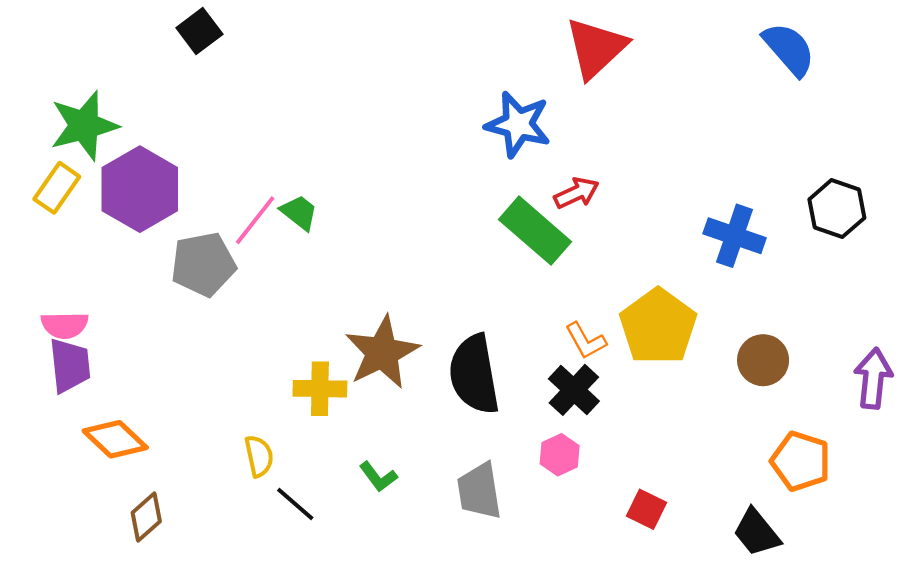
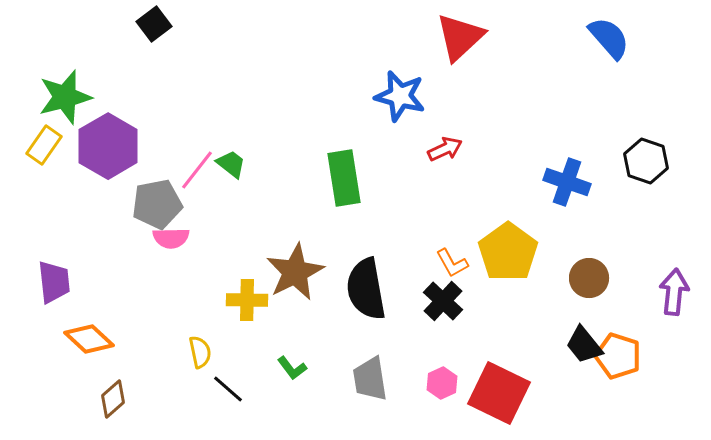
green rectangle: (535, 231) -> (344, 178), moved, turned 40
pink semicircle: (65, 325) -> (171, 238), moved
pink hexagon: (560, 455) -> (442, 383), moved
red square: (646, 509) -> (499, 393), size x2.0
black trapezoid: (757, 532) -> (584, 345), moved

